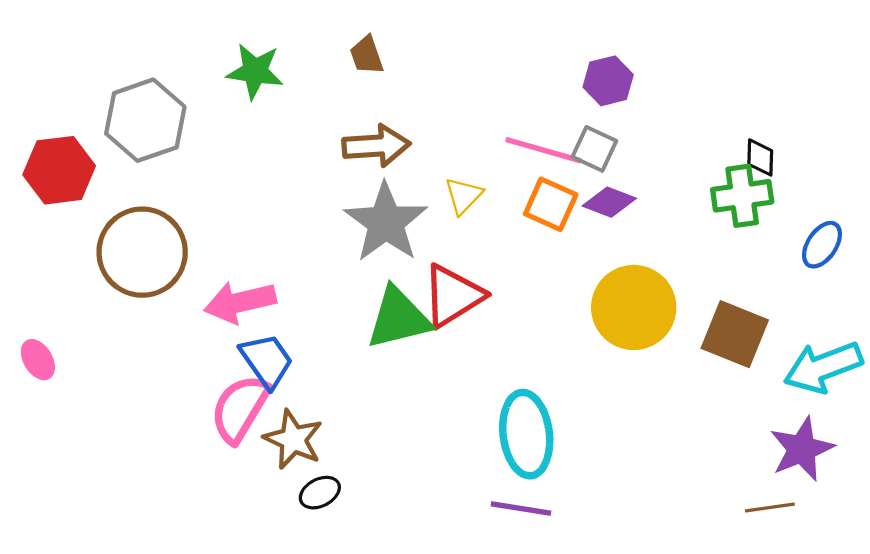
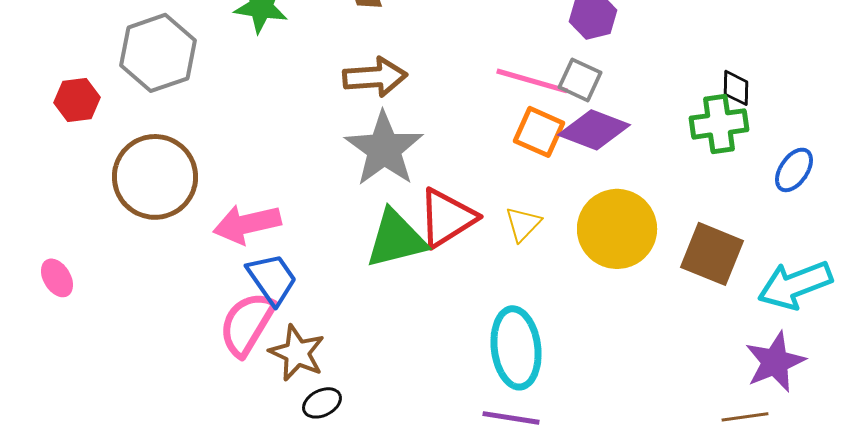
red hexagon: (59, 170) -> (77, 100), size x0.7
yellow triangle: (463, 196) -> (523, 224), moved
purple diamond: (609, 202) -> (594, 130), size x1.4

